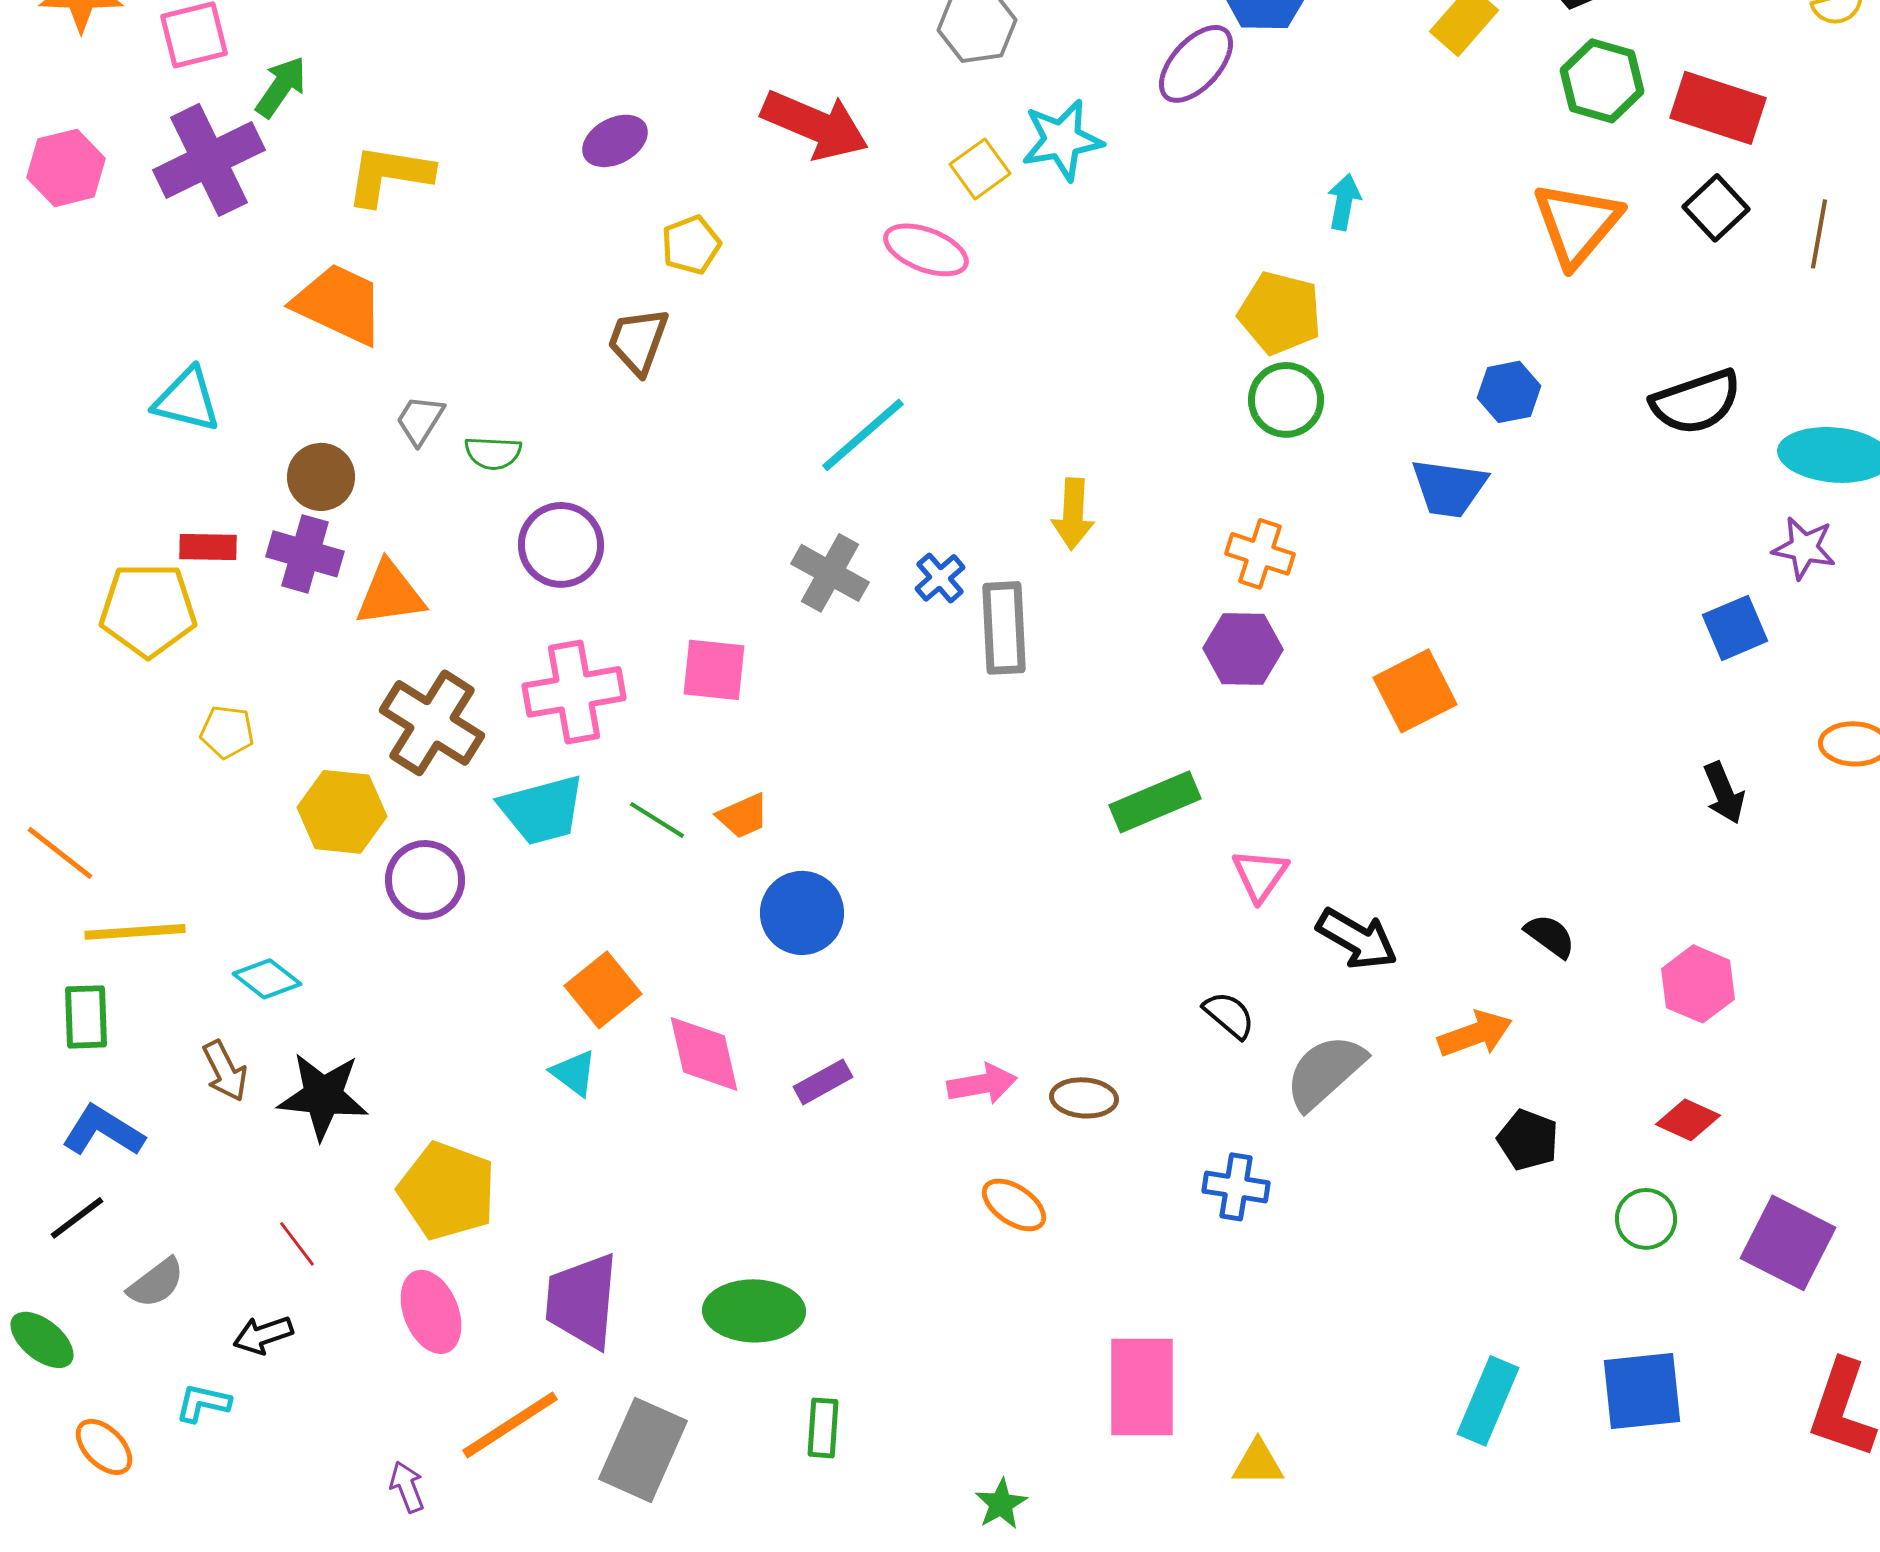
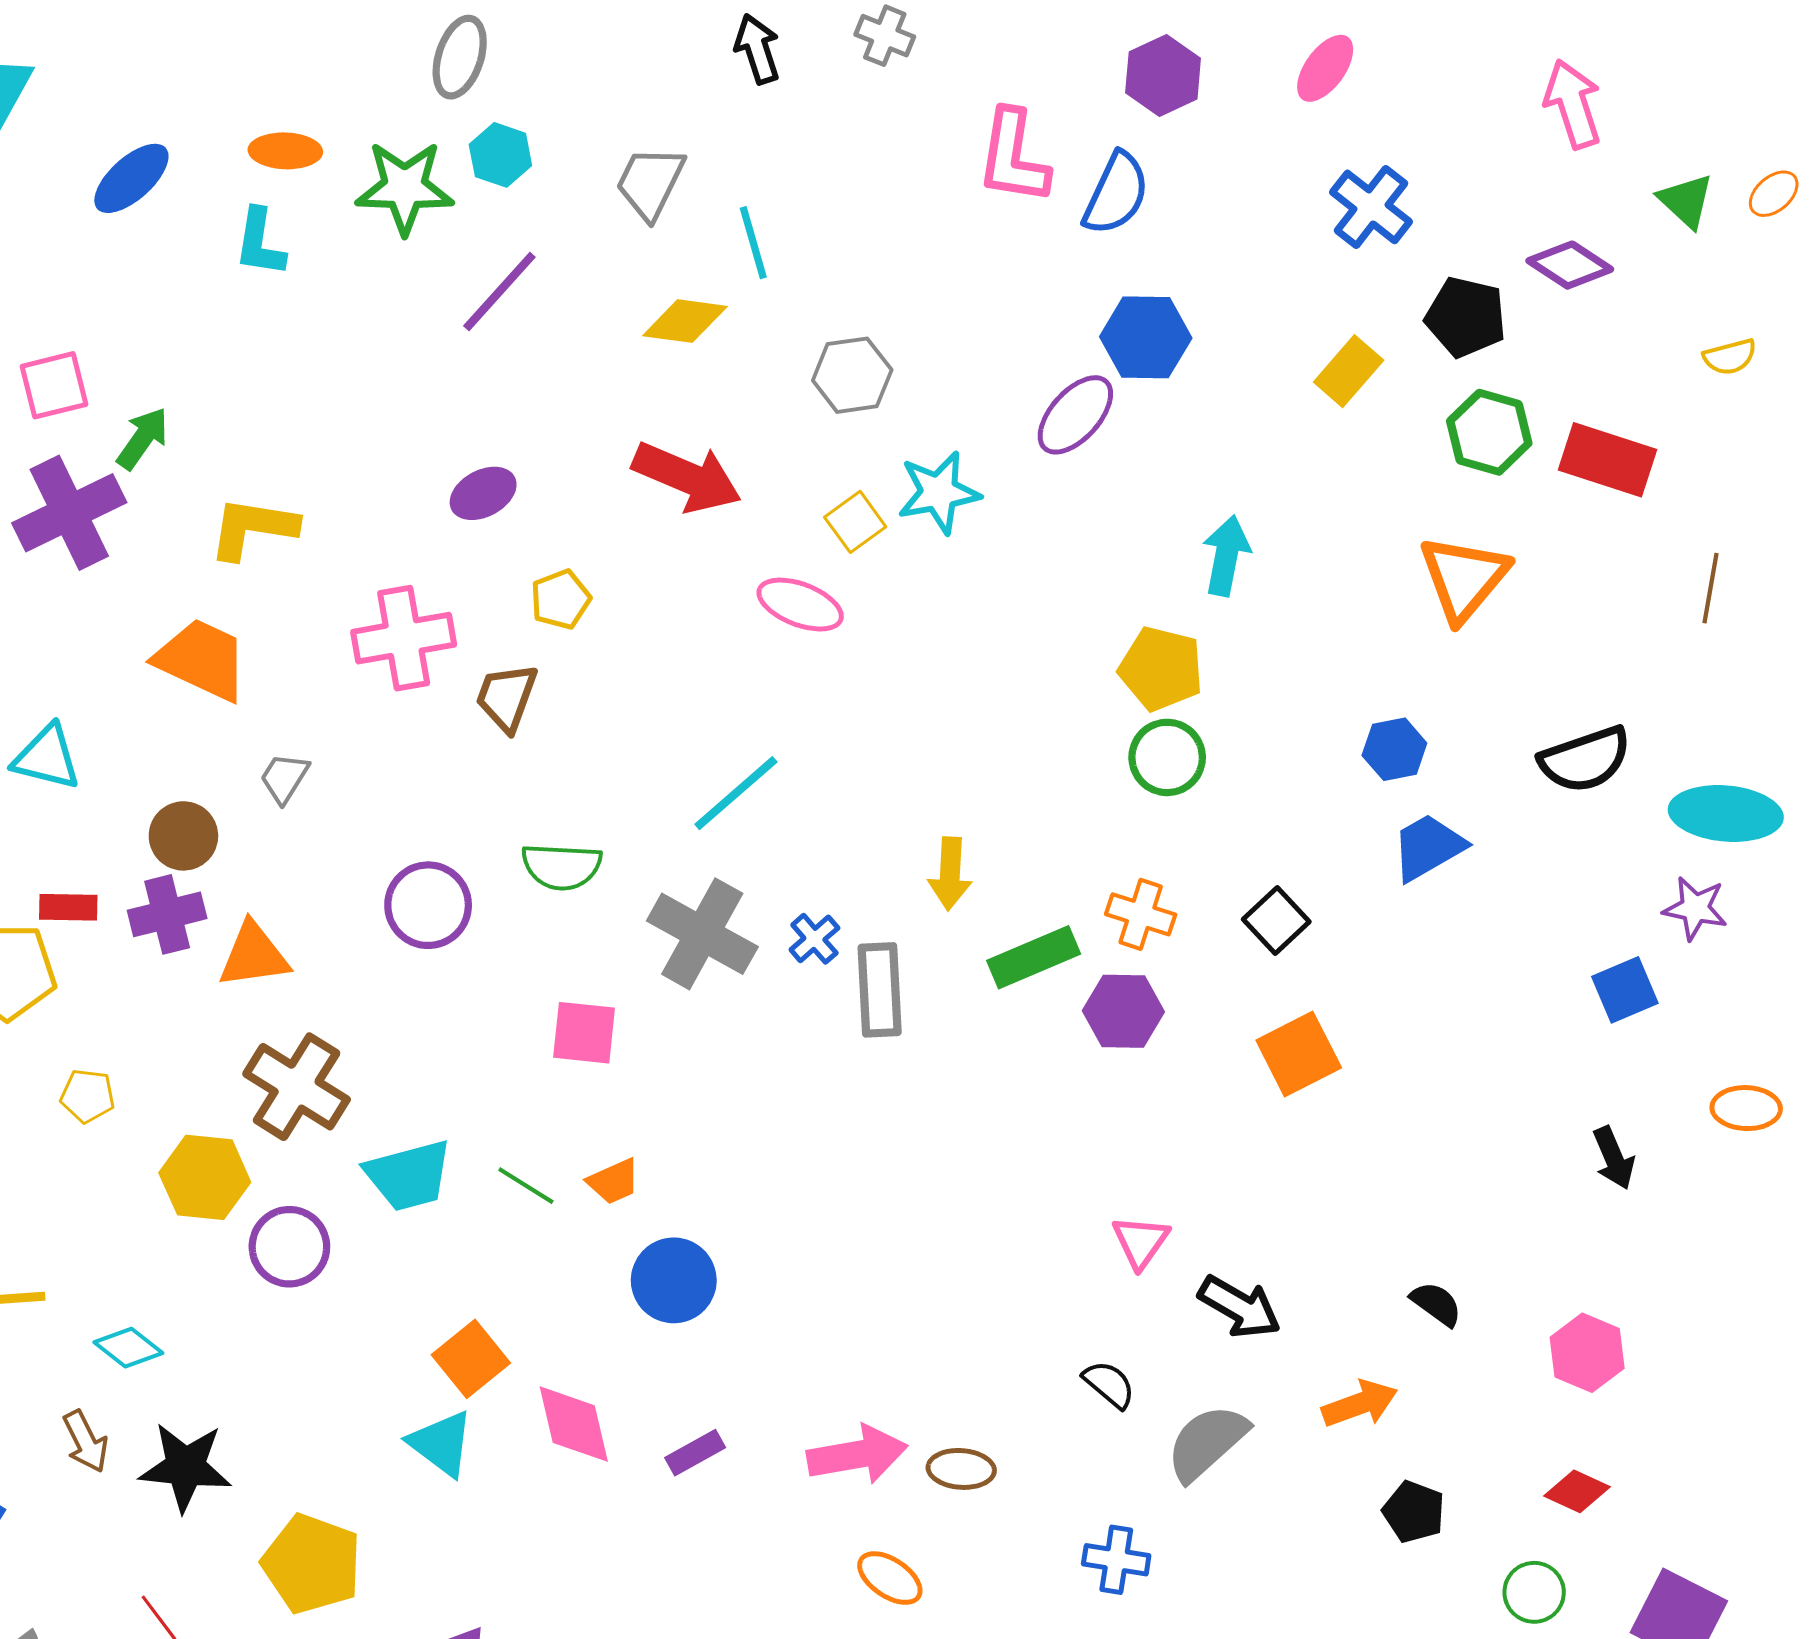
cyan arrow: (1344, 202) -> (1226, 556), size x1.4
black square: (1716, 208) -> (1276, 921), moved
green semicircle: (493, 453) -> (562, 866), moved, size x1.4
blue trapezoid: (1449, 488) -> (1428, 847), moved, turned 142
purple cross: (305, 554) -> (167, 914), turned -30
gray cross: (830, 573) -> (702, 934), size x1.4
pink cross: (574, 692) -> (404, 638), moved
green rectangle: (1155, 802) -> (1034, 957), moved
cyan triangle: (574, 1073) -> (441, 1443), size x1.4
pink arrow: (982, 1084) -> (857, 1455), size x1.4

